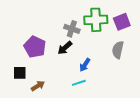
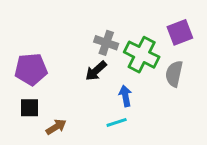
green cross: (96, 20) -> (142, 55), moved, turned 30
purple pentagon: (35, 47) -> (31, 69), moved, turned -30
blue arrow: (85, 65) -> (125, 96), turned 136

